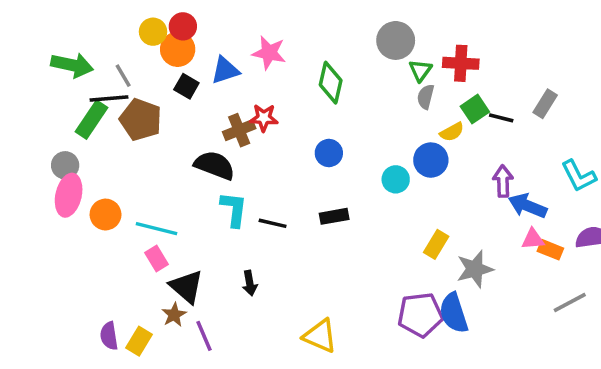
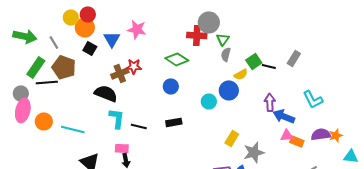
red cross: (461, 63) -> (197, 35), moved
blue triangle: (225, 70) -> (112, 39), turned -42
green diamond: (331, 83) -> (177, 59), moved, turned -70
black line: (109, 98) -> (47, 82), moved
pink rectangle: (157, 258) -> (122, 148), moved, turned -56

